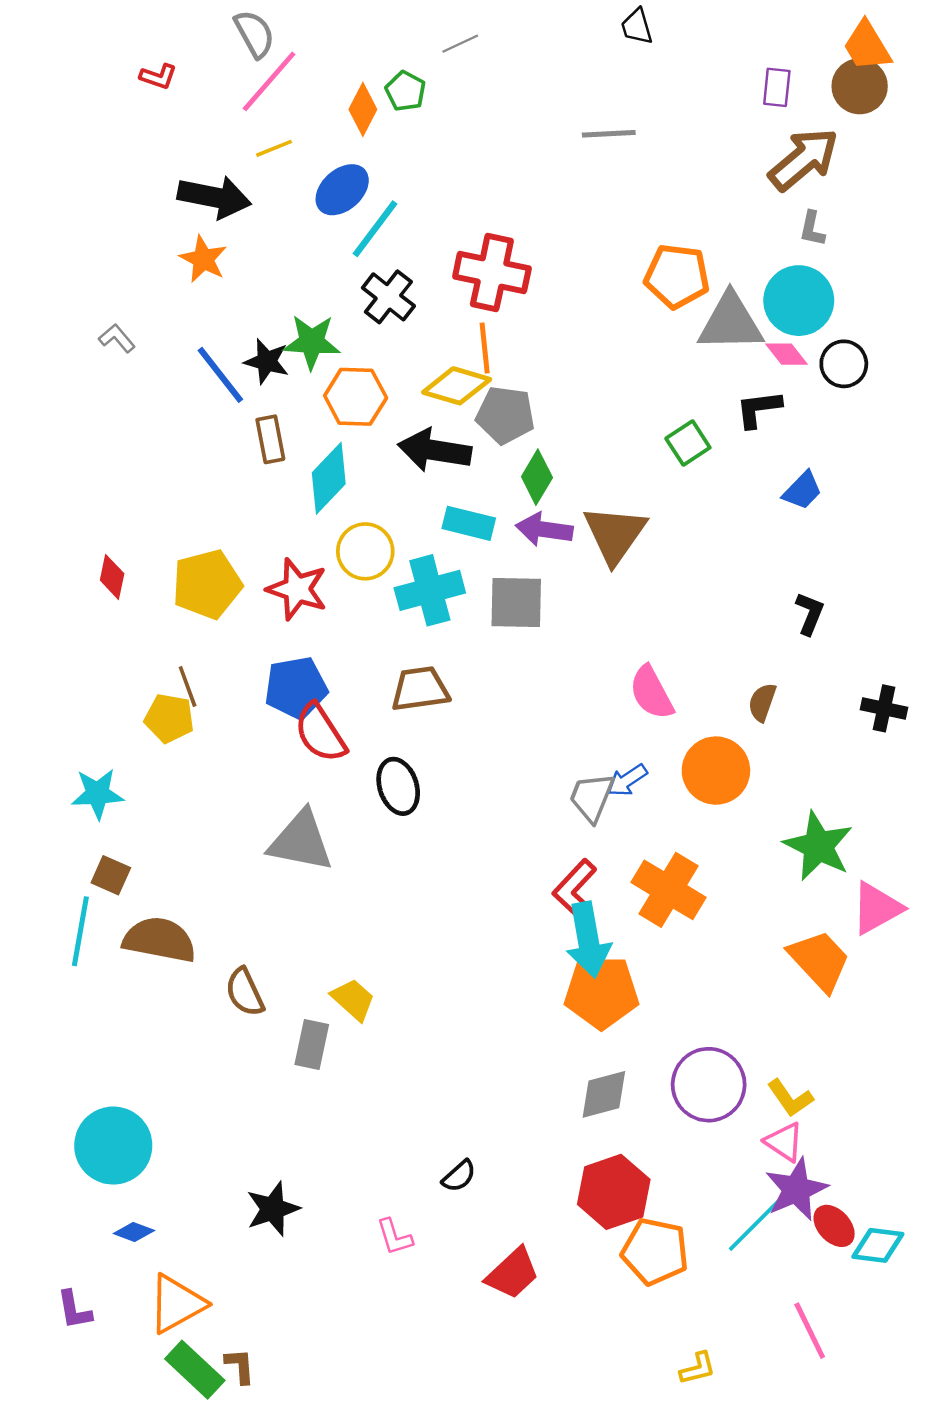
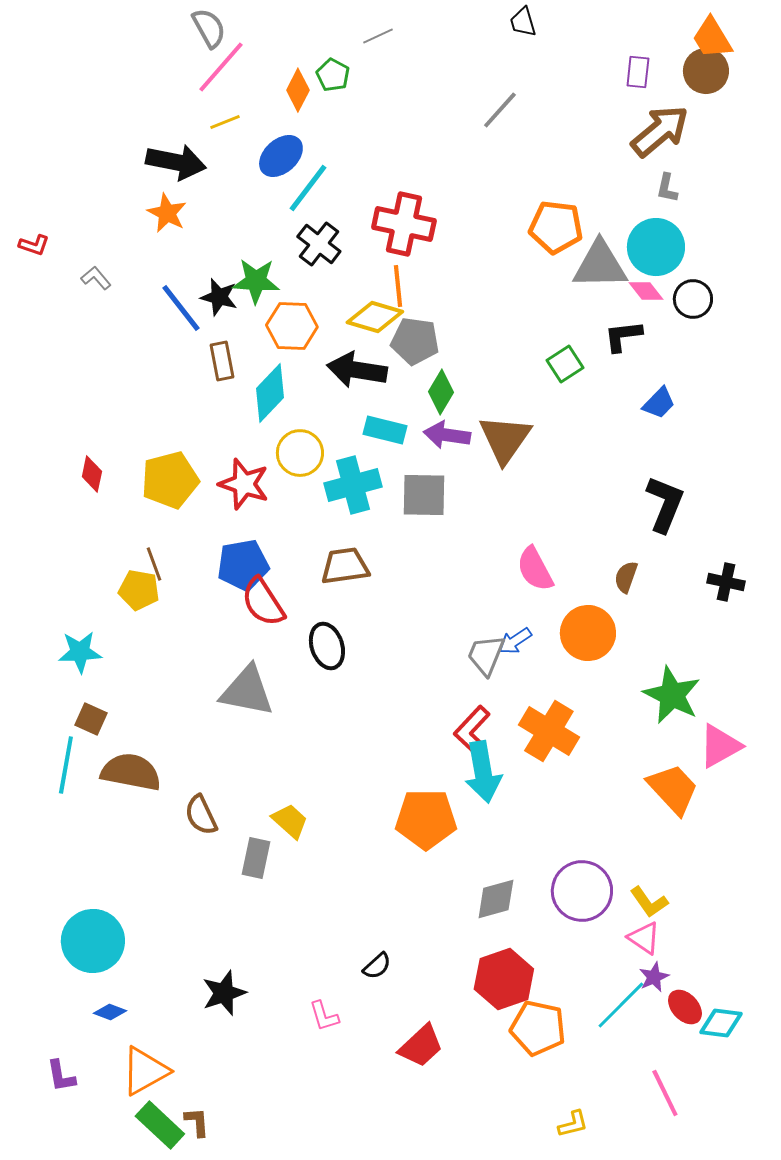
red L-shape: (158, 77) -> (34, 245), moved
gray line: (609, 134) -> (500, 110), turned -45
black L-shape: (810, 613) -> (665, 504), size x1.6
orange pentagon: (601, 992) -> (426, 819), moved
purple star: (796, 1189) -> (654, 977), size x0.6

